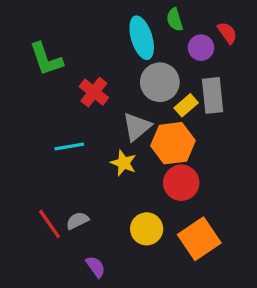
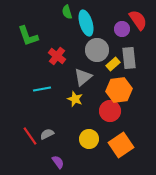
green semicircle: (175, 20) -> (67, 12), moved
red semicircle: (227, 33) -> (138, 20), size x1.5
orange hexagon: (173, 143) -> (119, 90), moved

